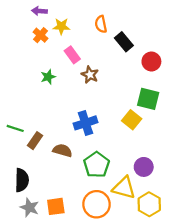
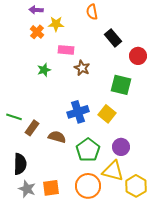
orange semicircle: (101, 24) -> (92, 12), moved
pink rectangle: (72, 55) -> (66, 50), turned -49
green square: (148, 99) -> (121, 85), moved
yellow square: (132, 120) -> (107, 114), moved
purple circle: (144, 167) -> (121, 147), moved

